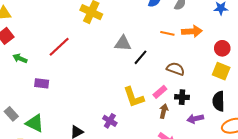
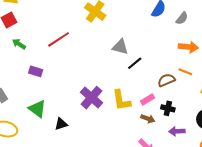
orange line: (167, 33) -> (185, 72), moved
brown semicircle: (176, 69) -> (166, 80), turned -54
brown arrow: (164, 111) -> (148, 119), turned 88
purple cross: (110, 121) -> (92, 98), moved, size x1.6
green triangle: (35, 123) -> (37, 109), moved

